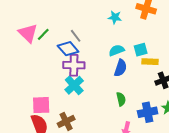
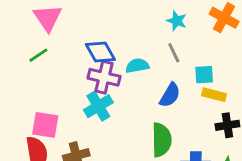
green line: (43, 34) -> (38, 55), moved
gray line: (76, 36) -> (174, 53), moved
cyan semicircle: (117, 50) -> (137, 66), moved
green semicircle: (121, 99) -> (161, 140), size x1.6

